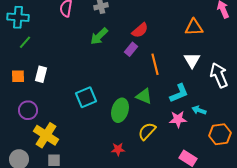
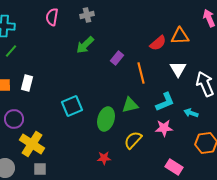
red semicircle: (140, 30) -> (158, 43), moved
green triangle: (144, 96) -> (130, 105), turned -36
cyan arrow: (199, 110) -> (191, 113), moved

